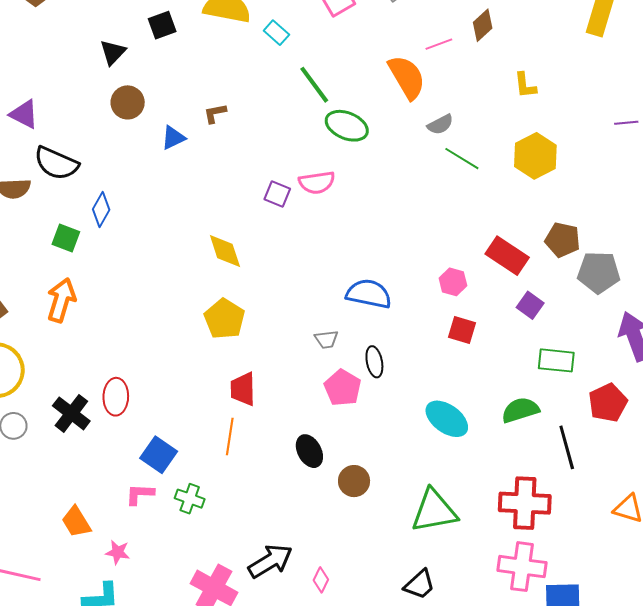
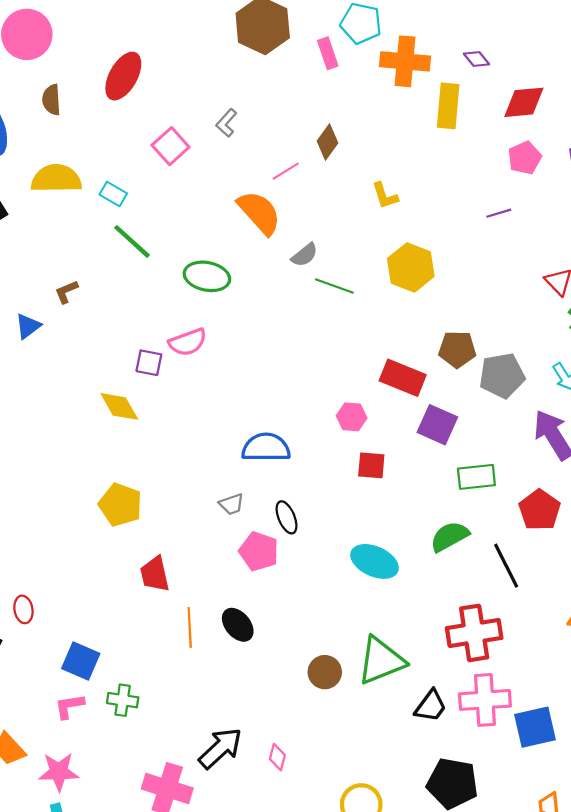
green line: (314, 85) -> (132, 241), moved
yellow diamond: (225, 251) -> (119, 406), moved
purple square: (530, 305) -> (437, 425), size x1.4
red ellipse: (116, 397) -> (23, 609), size x0.7
orange line: (230, 436) -> (190, 627), moved
brown circle: (354, 481) -> (325, 672), moved
pink star: (118, 552) -> (59, 772), size x1.5
black trapezoid: (420, 585) -> (431, 706), moved

